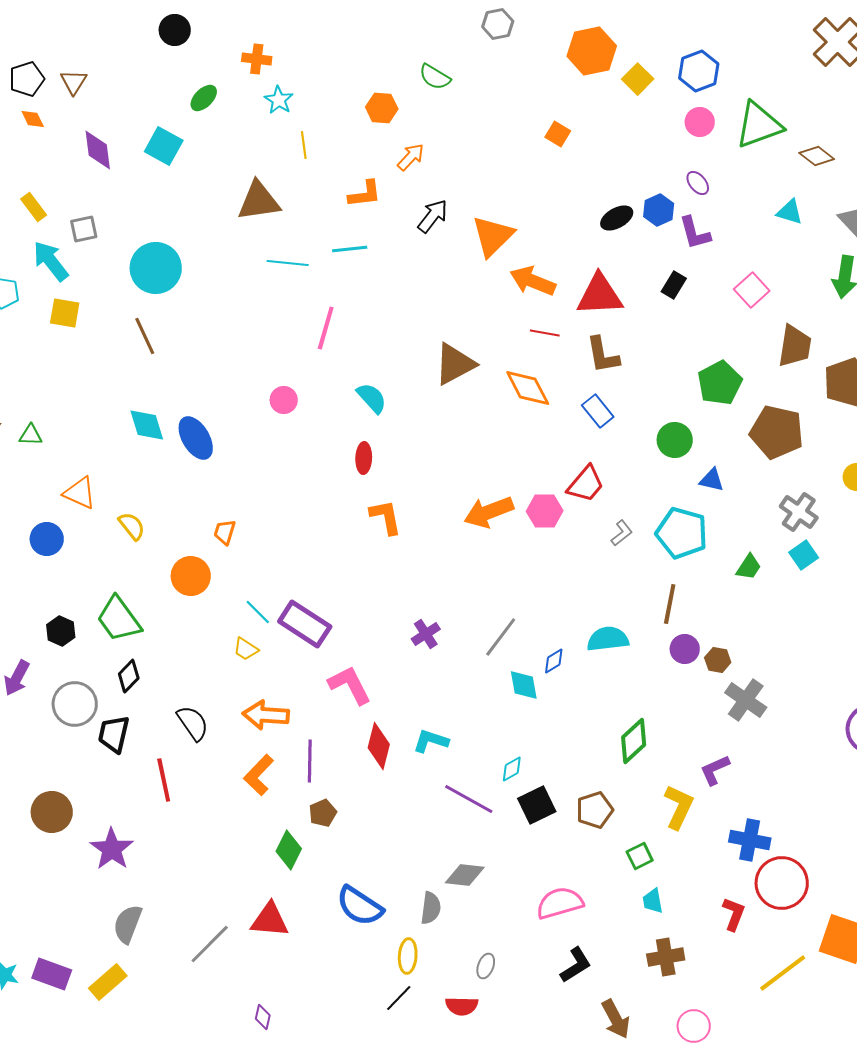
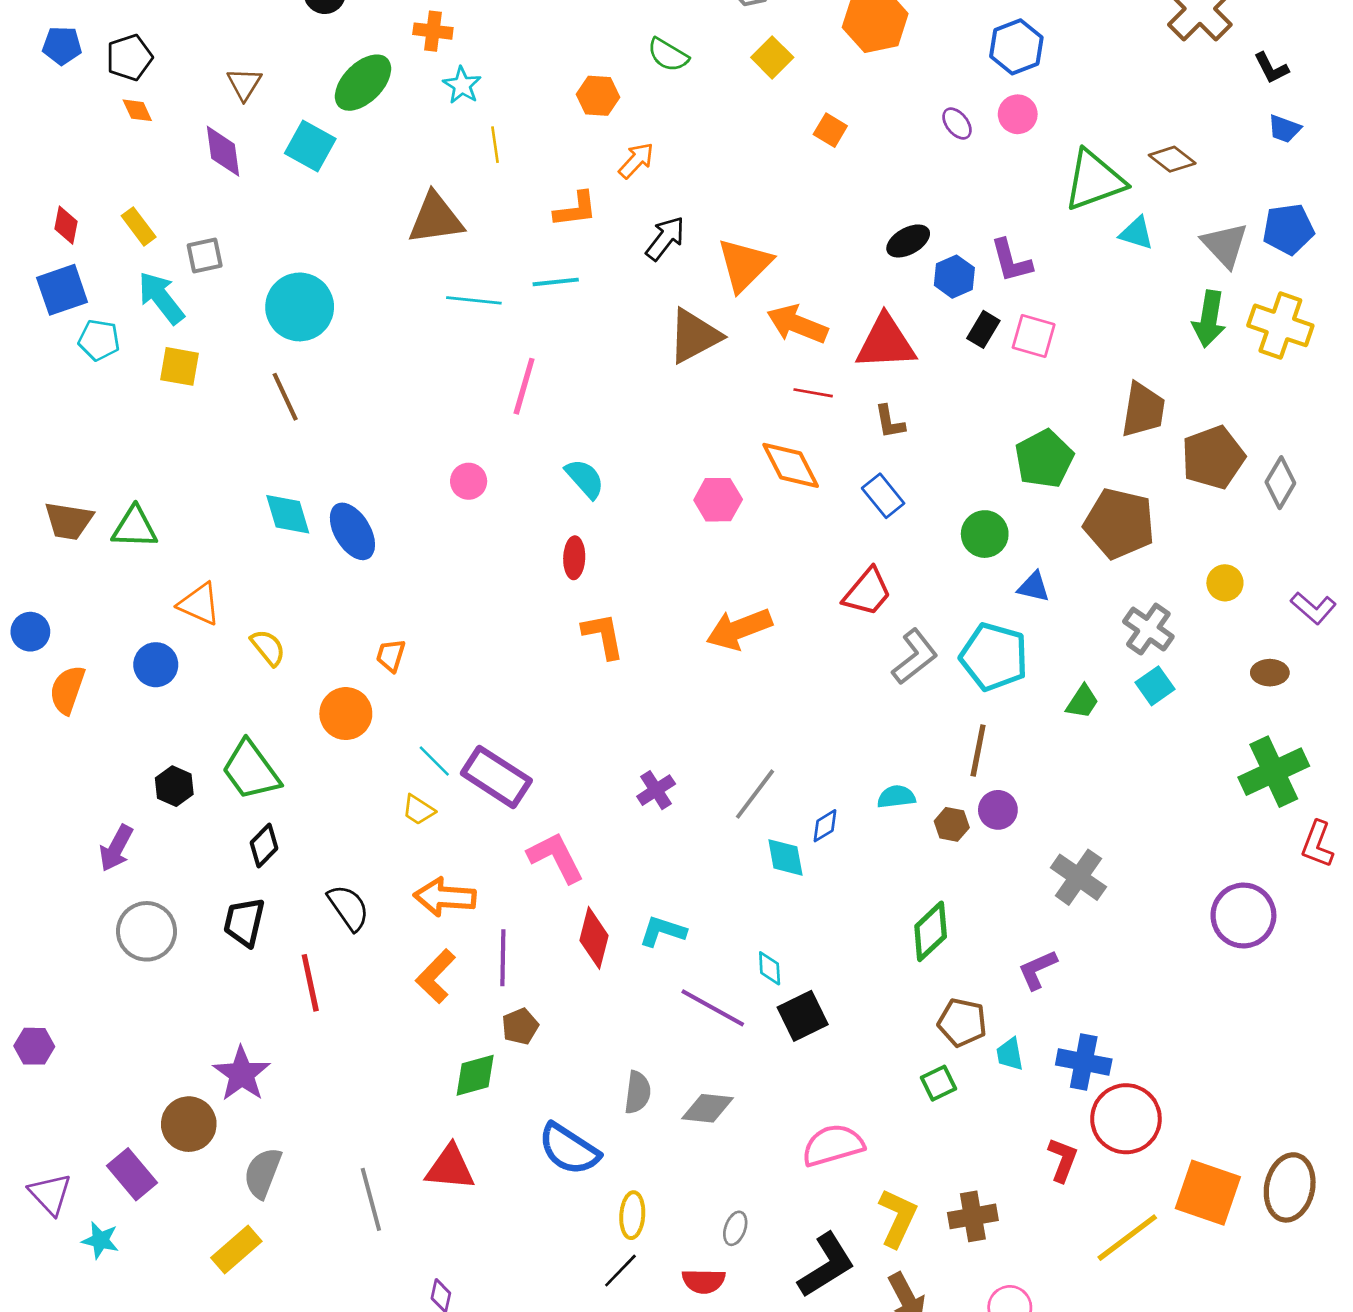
yellow square: (638, 79) -> (772, 57), moved
brown triangle: (74, 82) -> (244, 84), moved
green ellipse: (204, 98) -> (363, 83), size x1.6
green triangle: (759, 125) -> (1094, 180), moved
purple ellipse: (698, 183) -> (957, 123), moved
blue hexagon: (659, 210) -> (954, 277), moved
pink square: (752, 290) -> (1034, 336), moved, turned -32
brown L-shape: (603, 355) -> (890, 422), size x0.7
brown triangle: (455, 364) -> (694, 336), moved
green triangle: (31, 435) -> (135, 527), size x1.5
pink hexagon: (545, 511) -> (718, 500), moved
gray L-shape: (622, 533) -> (915, 657), size x1.6
cyan semicircle: (608, 639) -> (896, 797), size x0.7
brown hexagon: (718, 660) -> (952, 824), moved
gray circle: (75, 704) -> (147, 931), moved
cyan diamond: (512, 769) -> (770, 968), turned -64
yellow L-shape: (679, 807) -> (898, 1218), moved
brown pentagon: (595, 810) -> (962, 1022), moved, turned 30
brown circle: (52, 812) -> (189, 1124), moved
green diamond: (289, 850) -> (475, 1075), turned 48
cyan trapezoid: (653, 901) -> (1010, 1054), moved
gray semicircle: (431, 908) -> (638, 1092), moved
gray line: (210, 944) -> (371, 1199), turned -60
black L-shape: (576, 965) -> (826, 1265), moved, size x1.4
purple rectangle: (52, 974) -> (132, 1174), moved, turned 30

